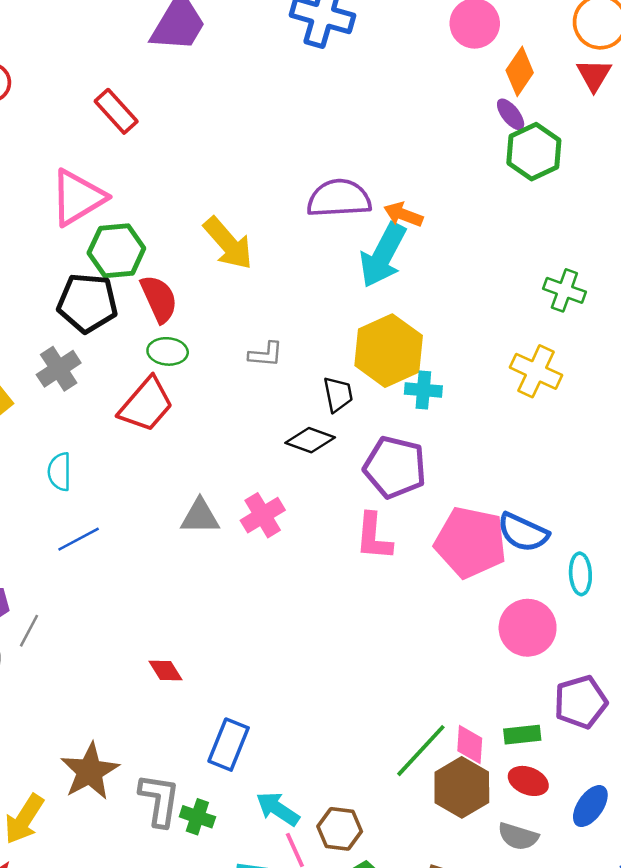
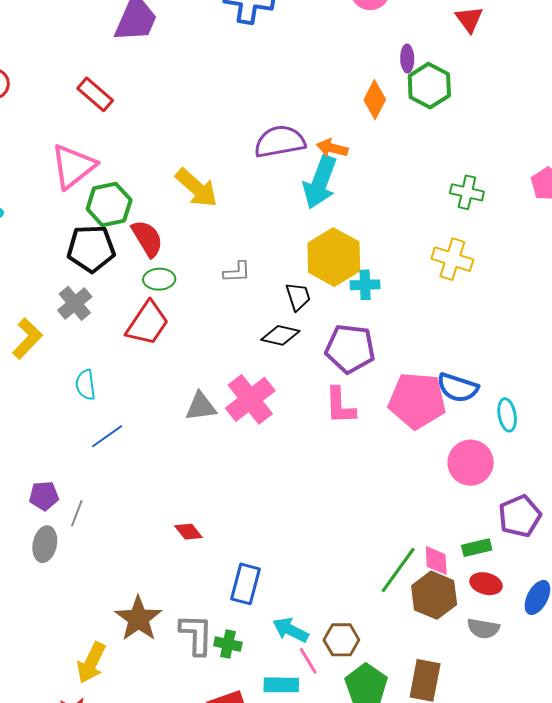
orange diamond: (520, 71) -> (375, 100), moved
purple ellipse: (511, 114) -> (407, 59), turned 44
pink cross: (263, 515) -> (250, 399), size x1.4

